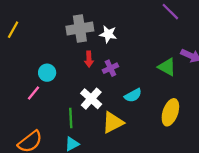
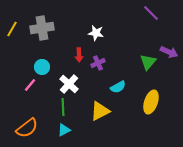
gray cross: (80, 29) -> (42, 28), moved
green triangle: (167, 67) -> (148, 62), turned 42
white cross: (91, 99) -> (69, 84), moved

